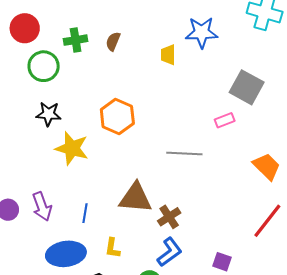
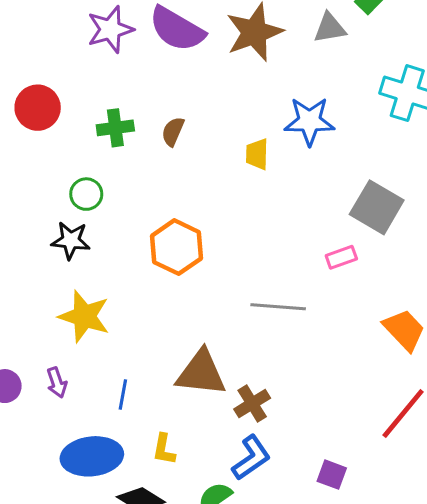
green circle: (44, 66) -> (86, 194), moved, size x0.7
yellow star: (72, 148) -> (84, 316), moved
purple arrow: (42, 206) -> (57, 383), size x0.7

